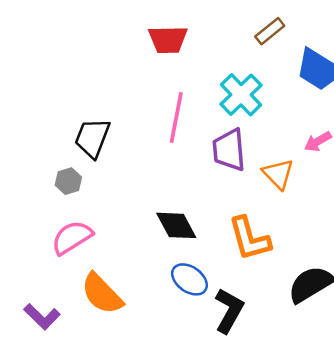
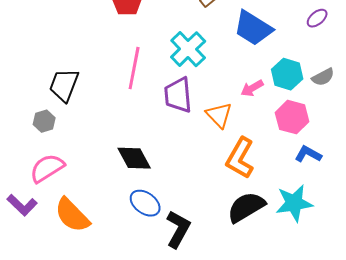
orange L-shape: (249, 239) -> (240, 158), moved, turned 45
purple L-shape: (42, 317) -> (22, 205), moved

